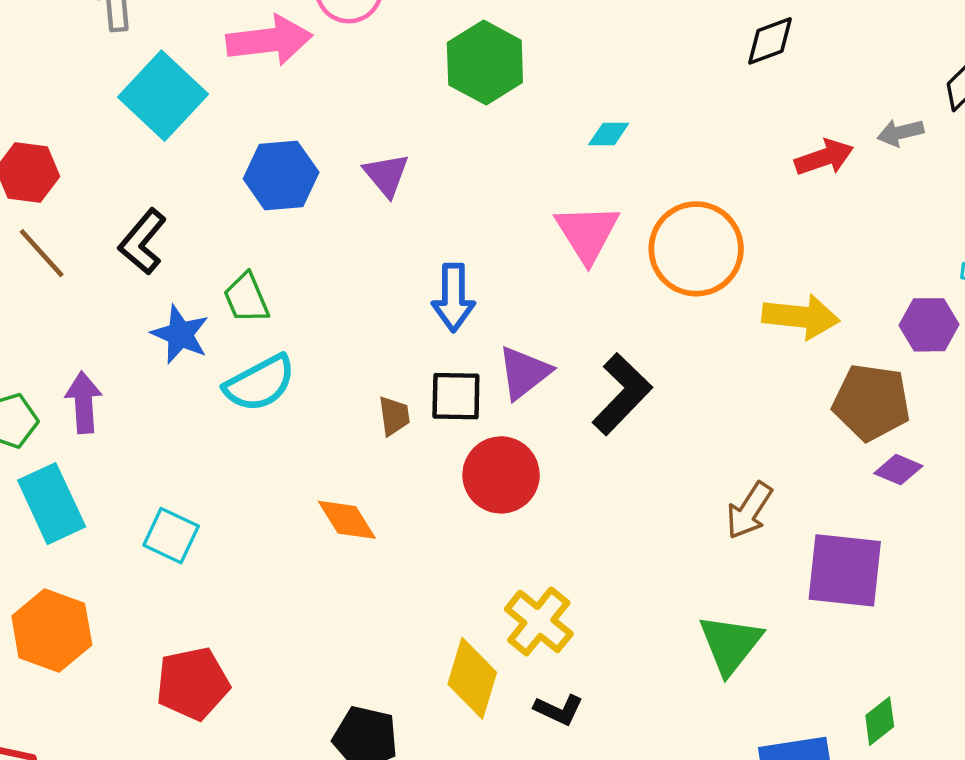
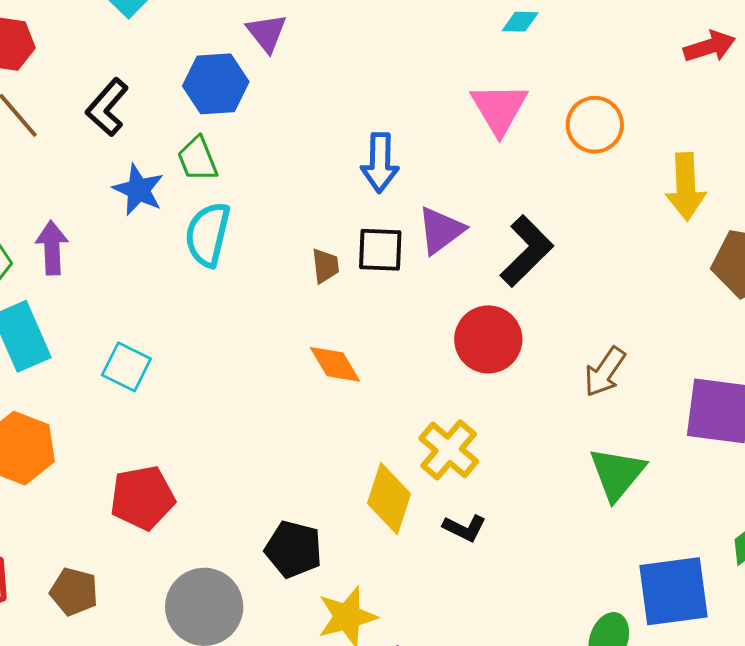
blue hexagon: (281, 175) -> (216, 84), moved
purple triangle: (386, 175) -> (267, 33), moved
orange circle: (696, 249) -> (595, 125), size x0.7
yellow arrow: (801, 317) -> (686, 187), turned 80
cyan semicircle: (260, 383) -> (208, 234), turned 130
red circle: (501, 475) -> (488, 339), moved
brown arrow: (749, 510) -> (605, 372), moved
orange diamond: (347, 520) -> (335, 364), moved

